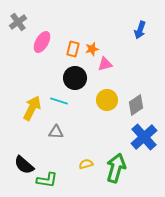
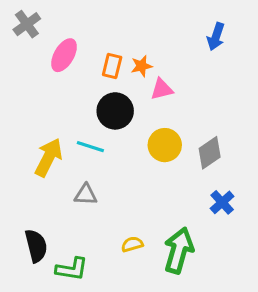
blue cross: (144, 137) -> (222, 202), size x0.6
black semicircle: (24, 165) -> (36, 246), turned -145

